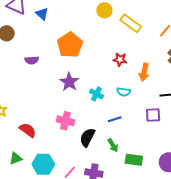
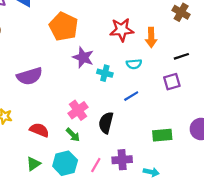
purple semicircle: (32, 60) -> (30, 76), moved, size x1.6
red star: (120, 60) -> (122, 30), size x1.5
purple star: (69, 82) -> (83, 57), moved
pink cross: (65, 121) -> (78, 110), turned -36
green arrow: (113, 145) -> (73, 135), moved

